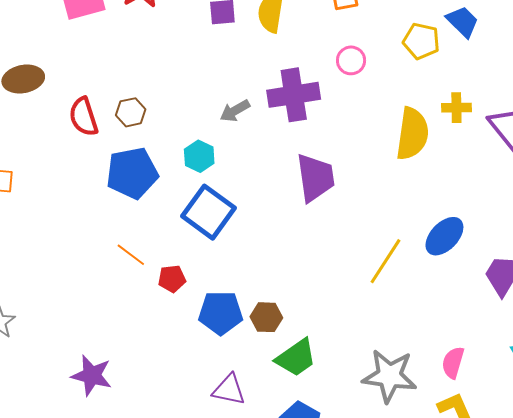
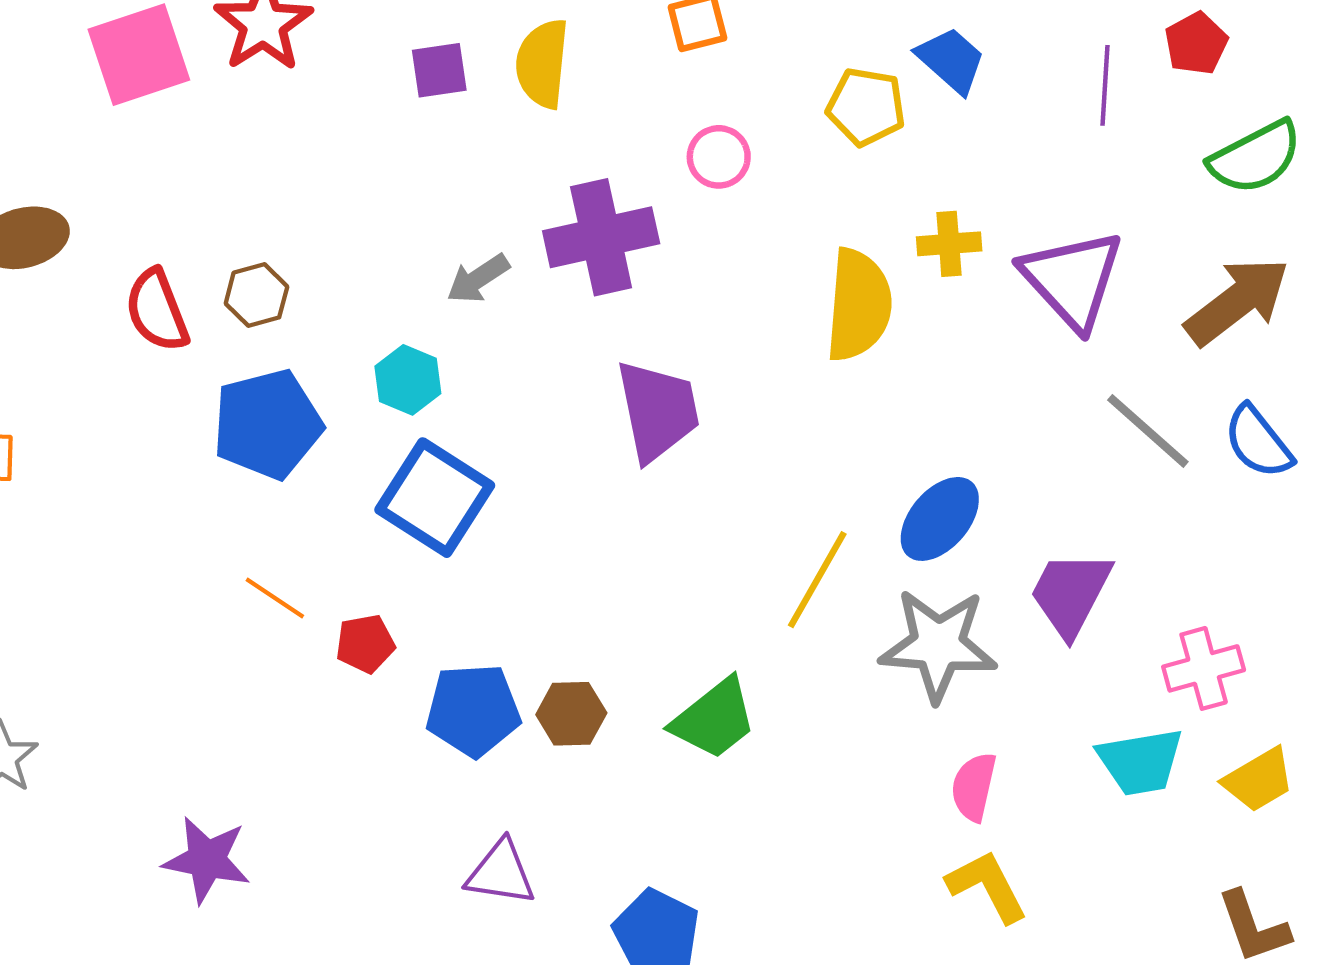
green trapezoid: (296, 358) -> (714, 719), moved
gray star: (389, 376) -> (938, 645), moved

